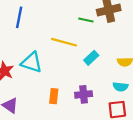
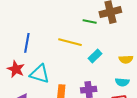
blue line: (19, 17) -> (27, 43), moved
cyan triangle: (32, 62) -> (40, 74), moved

